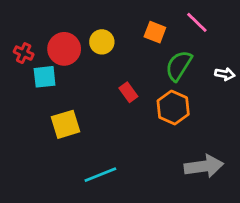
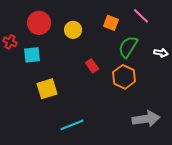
red circle: (64, 49) -> (39, 23), moved
red cross: (24, 53) -> (10, 42), moved

